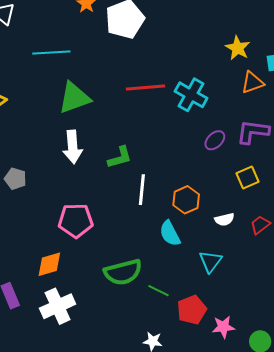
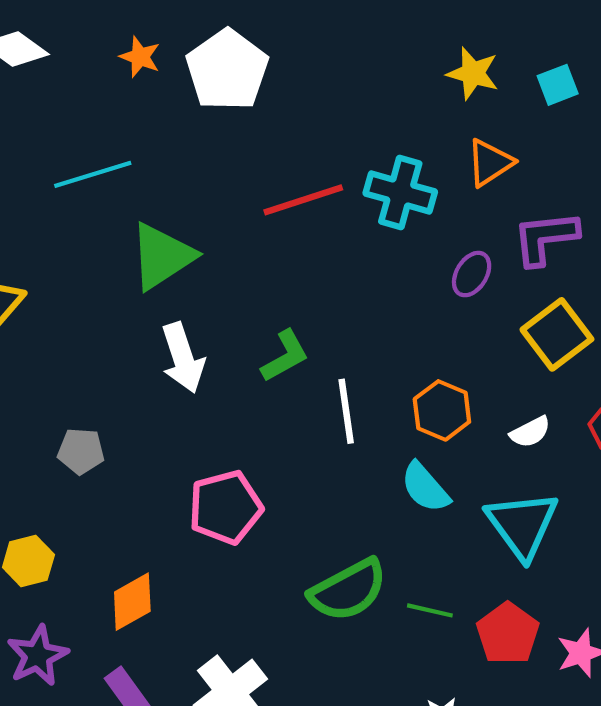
orange triangle: (252, 83) -> (490, 163), moved
yellow square: (248, 177) -> (557, 334), size x1.4
cyan triangle: (210, 261) -> (522, 525), size x1.5
orange diamond: (49, 264) -> (132, 602), moved

